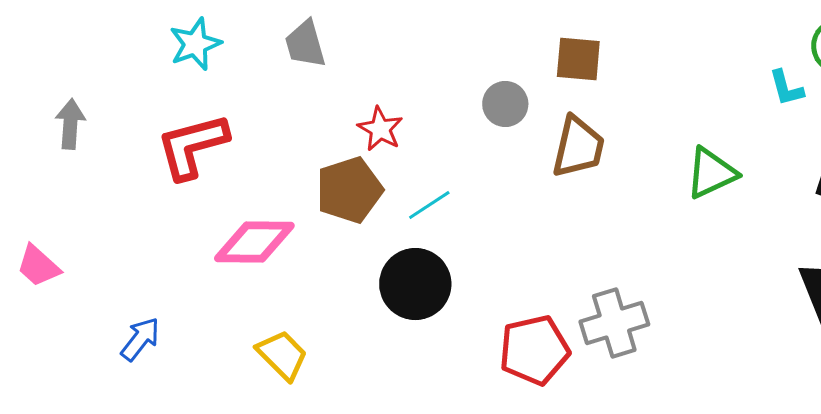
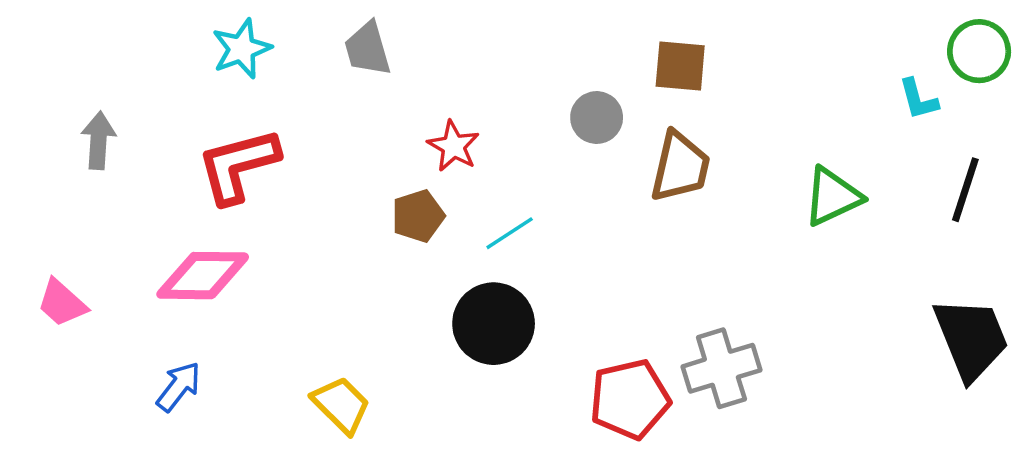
brown pentagon: (349, 190) -> (418, 216), size x0.7
pink diamond: (254, 242) -> (203, 276), moved

